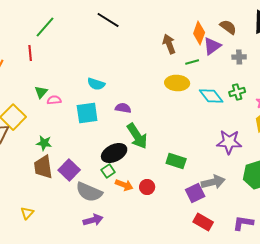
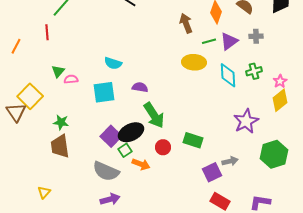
purple triangle: (212, 46) -> (229, 41), moved
cyan diamond: (211, 96) -> (228, 75), turned 35
purple star: (229, 142) -> (246, 121), turned -30
purple square: (69, 170) -> (111, 136), moved
gray arrow: (213, 182) -> (230, 161), size x0.7
red circle: (147, 187) -> (163, 147), moved

